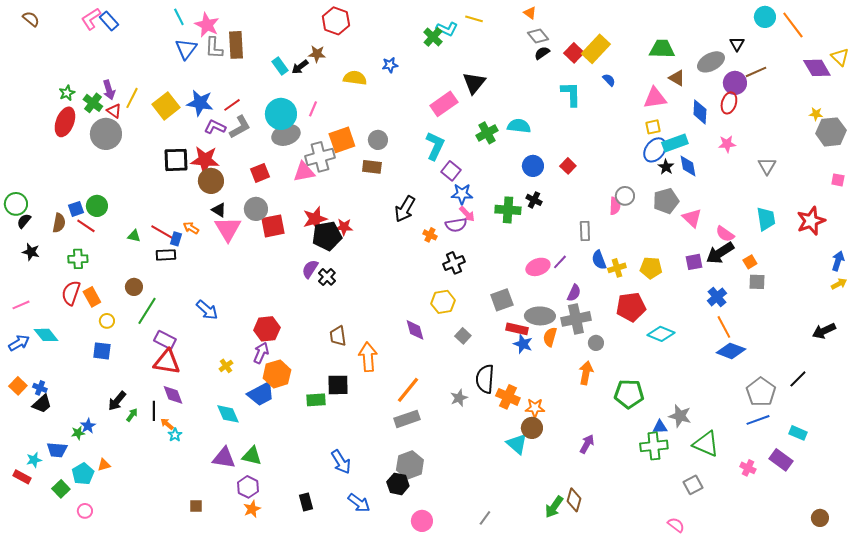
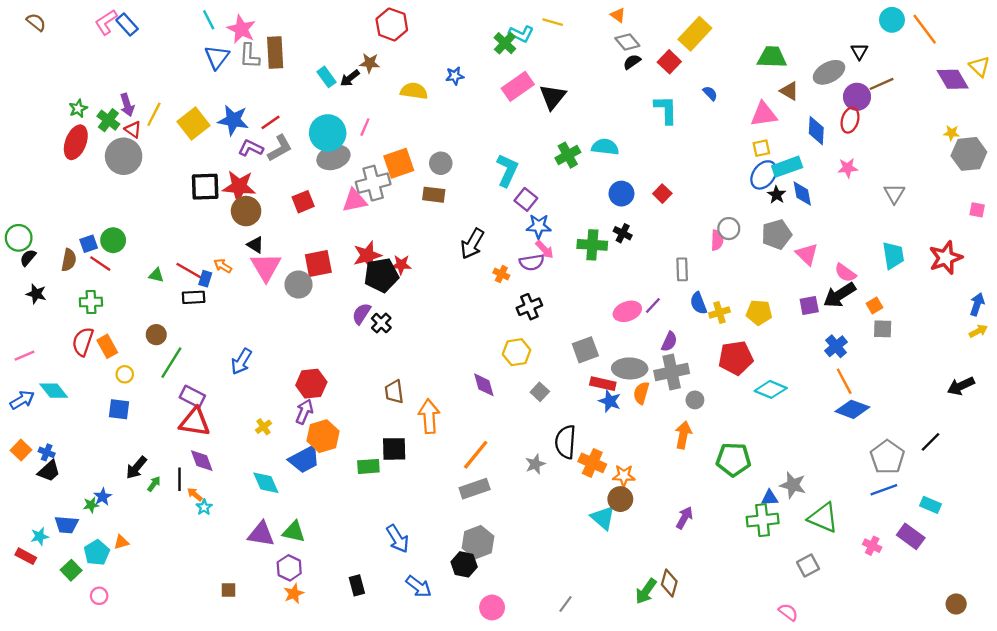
yellow rectangle: (596, 49) -> (695, 34), moved
pink rectangle: (444, 104) -> (518, 86), moved
gray circle: (256, 209) -> (298, 285), moved
blue arrow: (207, 310) -> (241, 361), turned 80

